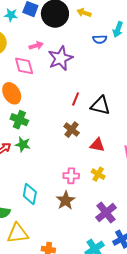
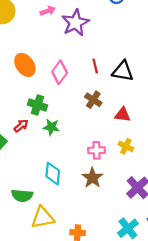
pink diamond: (24, 66) -> (60, 72), moved, turned 55
red line: (76, 99) -> (95, 66), turned -32
green cross: (19, 120) -> (37, 105), moved
green star: (23, 144) -> (51, 127), moved

